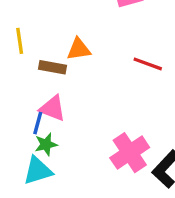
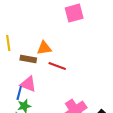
red line: (148, 64) -> (57, 66), moved

